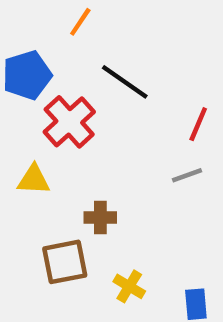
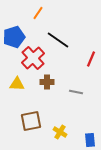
gray line: (187, 175) -> (76, 92), moved, turned 32
brown cross: (100, 217) -> (47, 82), moved

